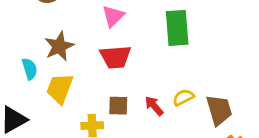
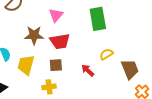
brown star: (59, 46) -> (34, 35), moved, turned 30
yellow semicircle: (183, 97) -> (106, 54), moved
brown square: (118, 106) -> (56, 65), moved

